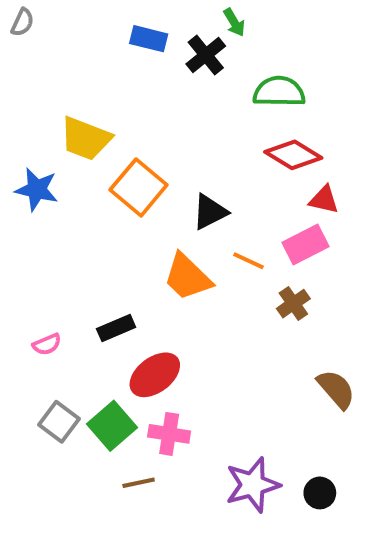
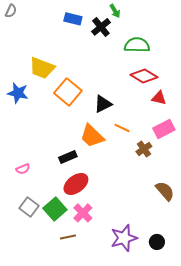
pink rectangle: (306, 244) -> (164, 129), moved
black rectangle: (116, 328) -> (68, 157), moved
pink cross: (169, 434) -> (83, 213), turned 36

